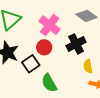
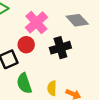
yellow semicircle: (88, 66) -> (52, 88), moved

